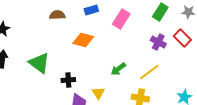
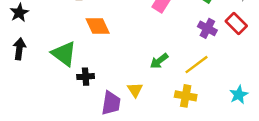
orange diamond: (83, 40) -> (98, 26), moved, turned 50
black cross: (68, 80) -> (86, 77), moved

